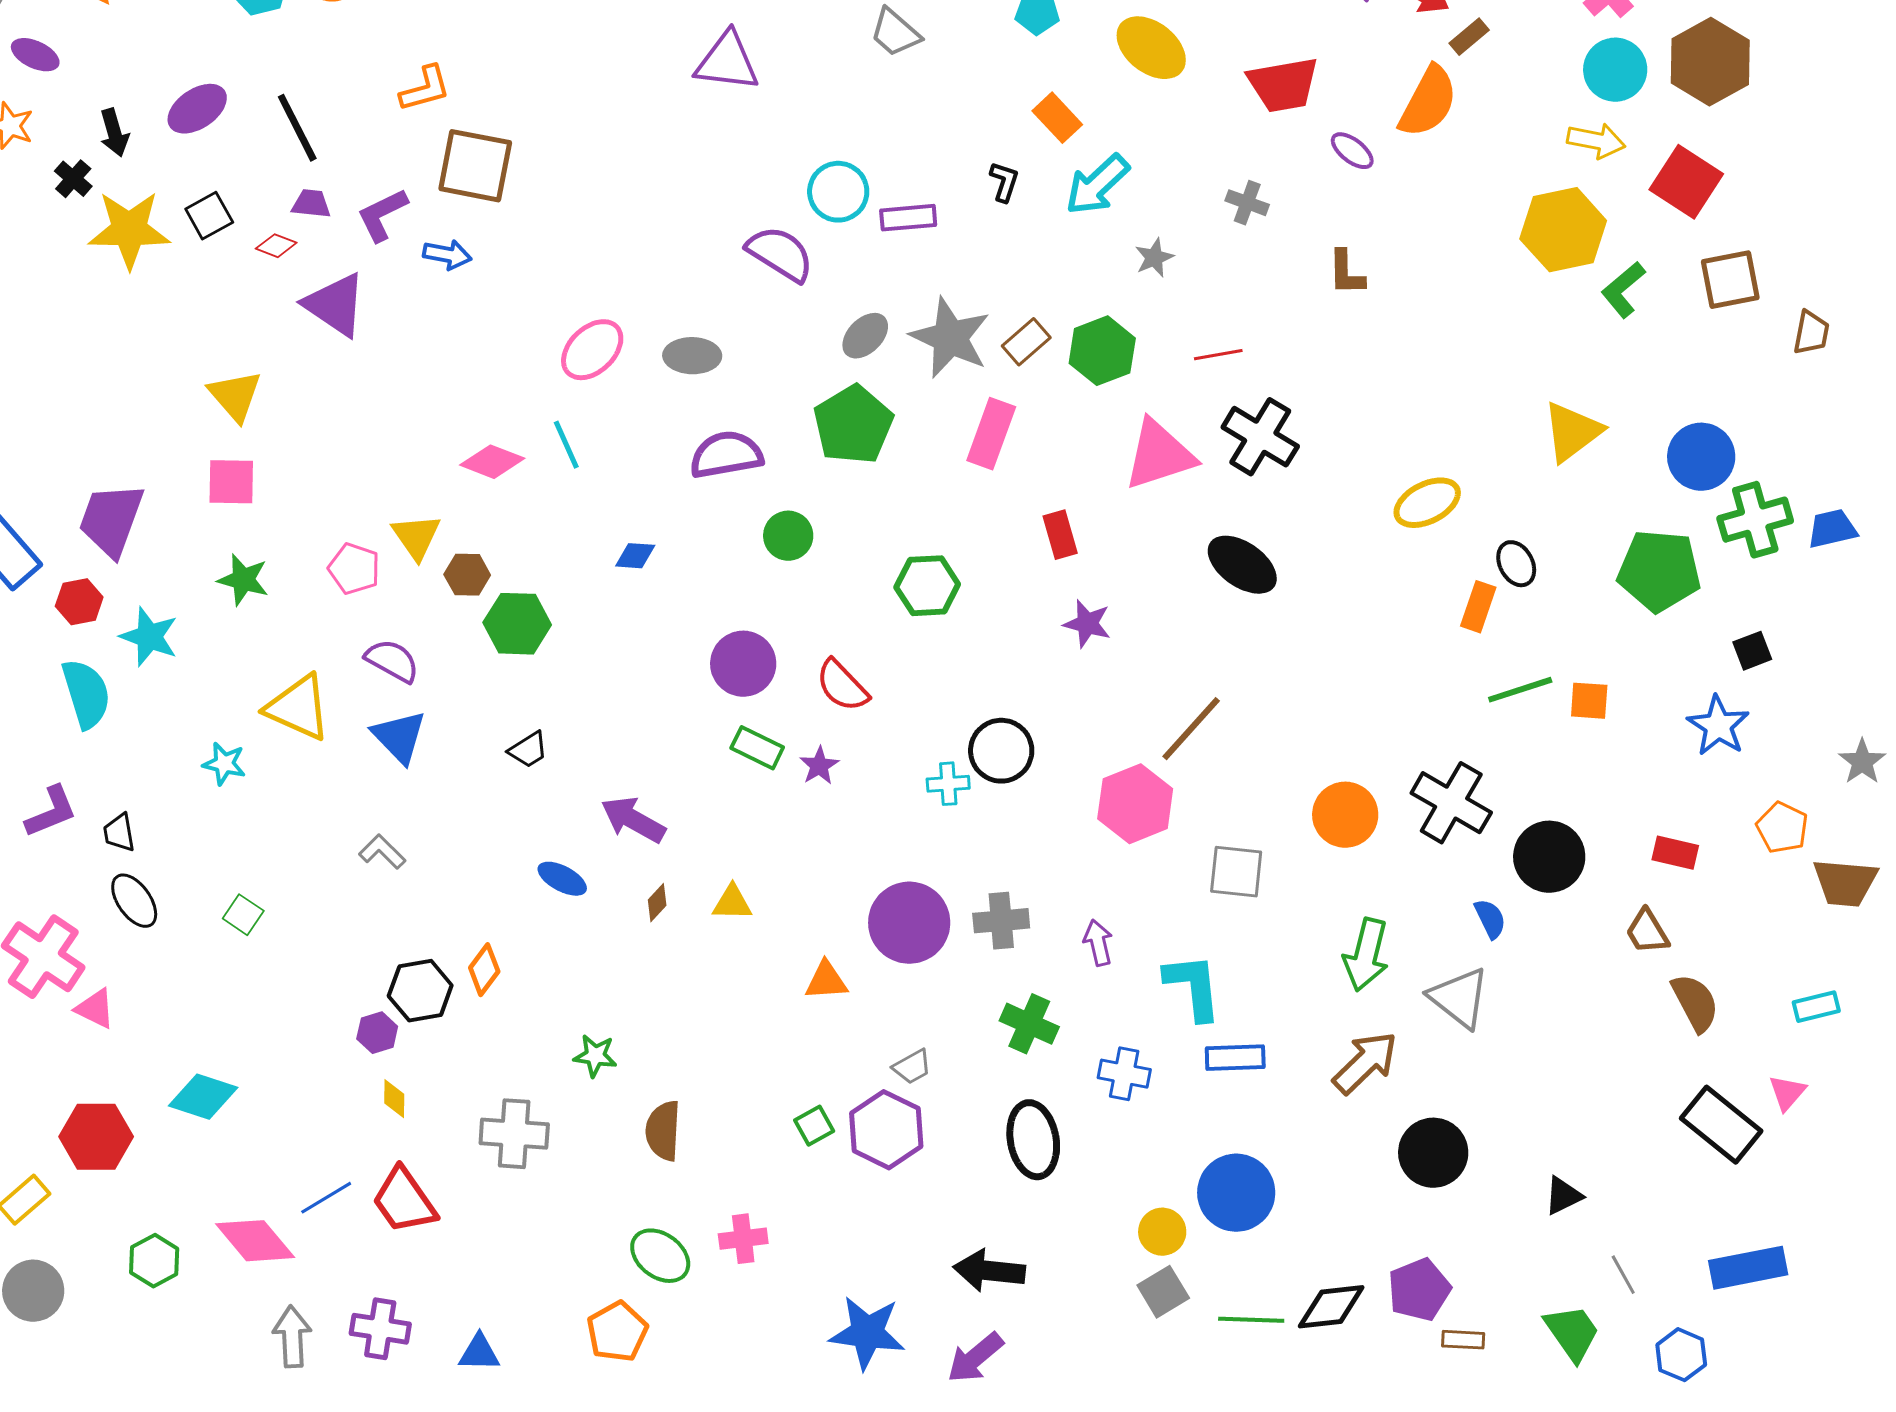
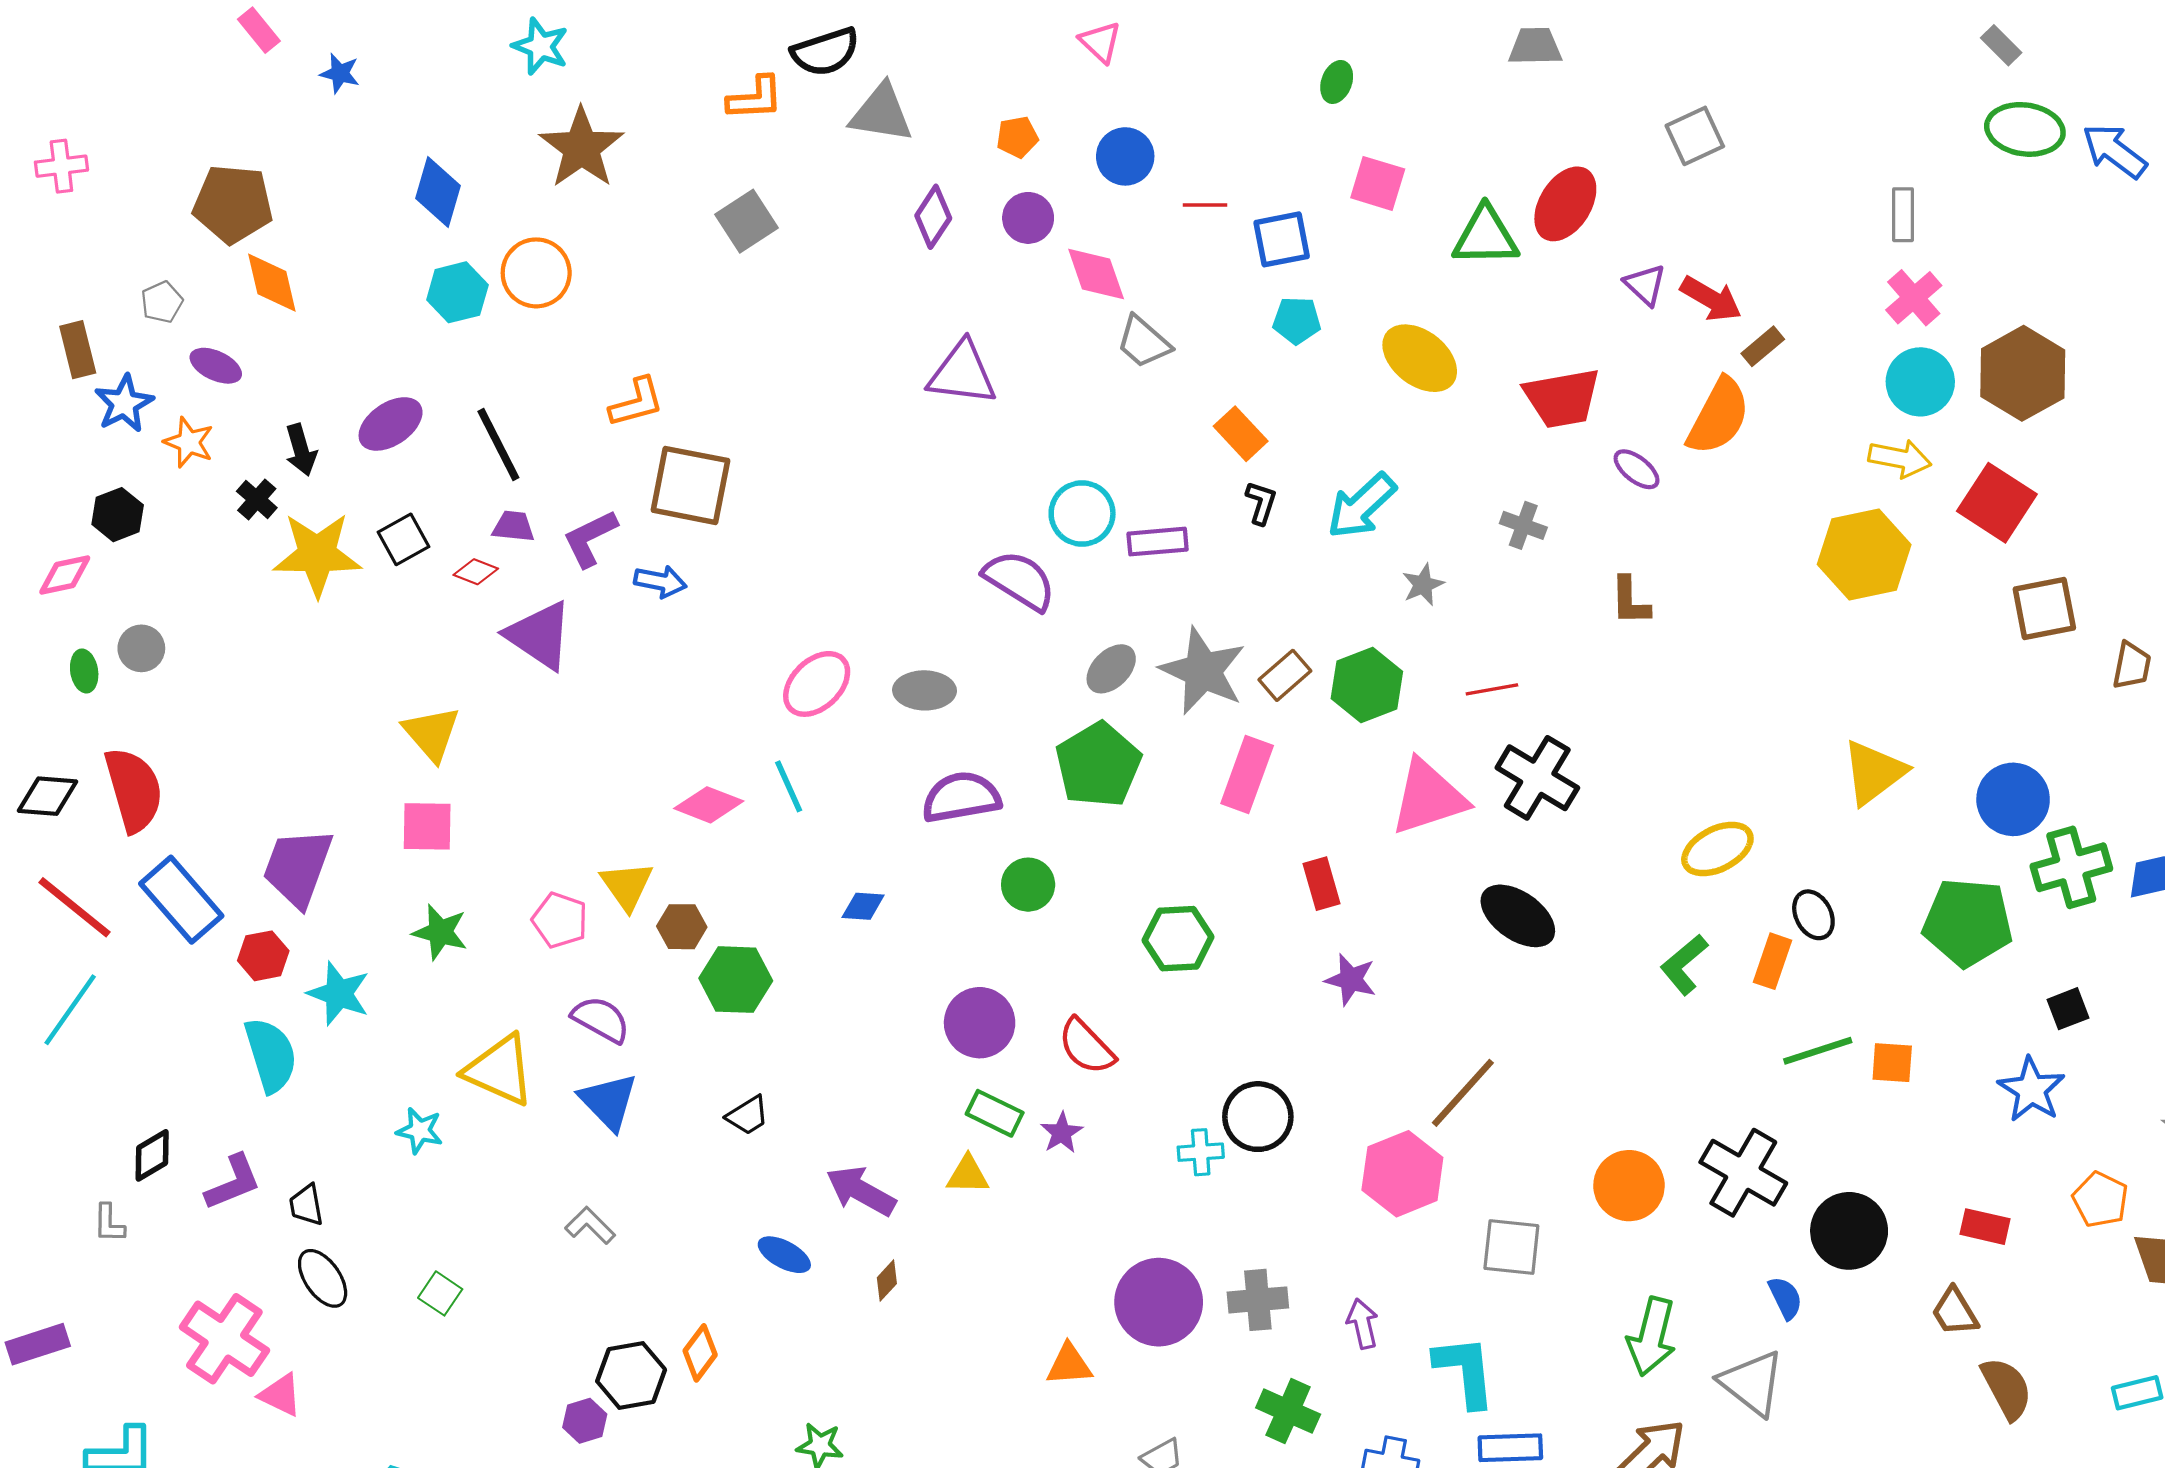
orange rectangle: (1057, 118) -> (1241, 434), moved
green L-shape: (1623, 290) -> (1684, 964), moved
yellow triangle: (732, 903) -> (968, 1175), moved

